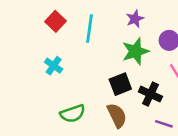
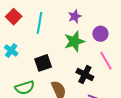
black square: (120, 84) -> (43, 63), moved

